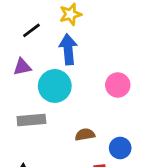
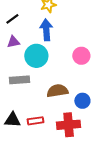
black line: (31, 30) -> (12, 19), moved
brown semicircle: (85, 135) -> (57, 91), size x1.5

